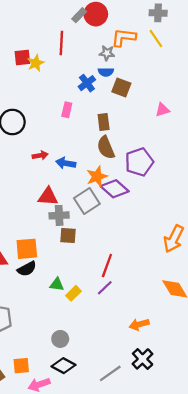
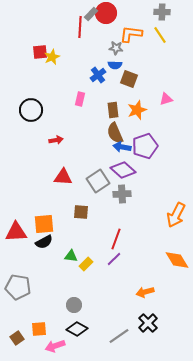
red line: (61, 43) -> (80, 27), moved
blue arrow: (66, 163) -> (122, 147), moved
orange star: (97, 177) -> (137, 110), moved
gray cross: (59, 215) -> (122, 194), moved

